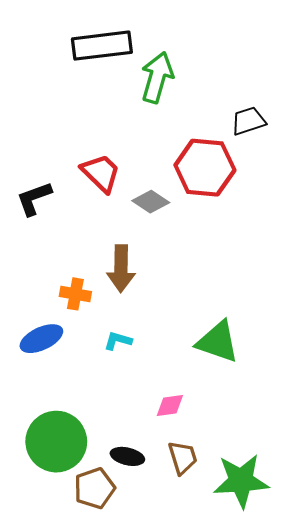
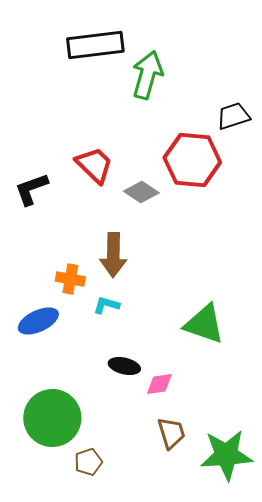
cyan L-shape: (118, 341) -> (106, 305), moved
black ellipse: (127, 456) -> (124, 366), moved
brown pentagon: (94, 488) -> (88, 462), size x0.7

